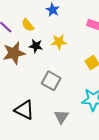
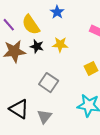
yellow semicircle: (28, 25) -> (31, 25), size x1.5
gray triangle: (61, 117) -> (44, 116), moved

